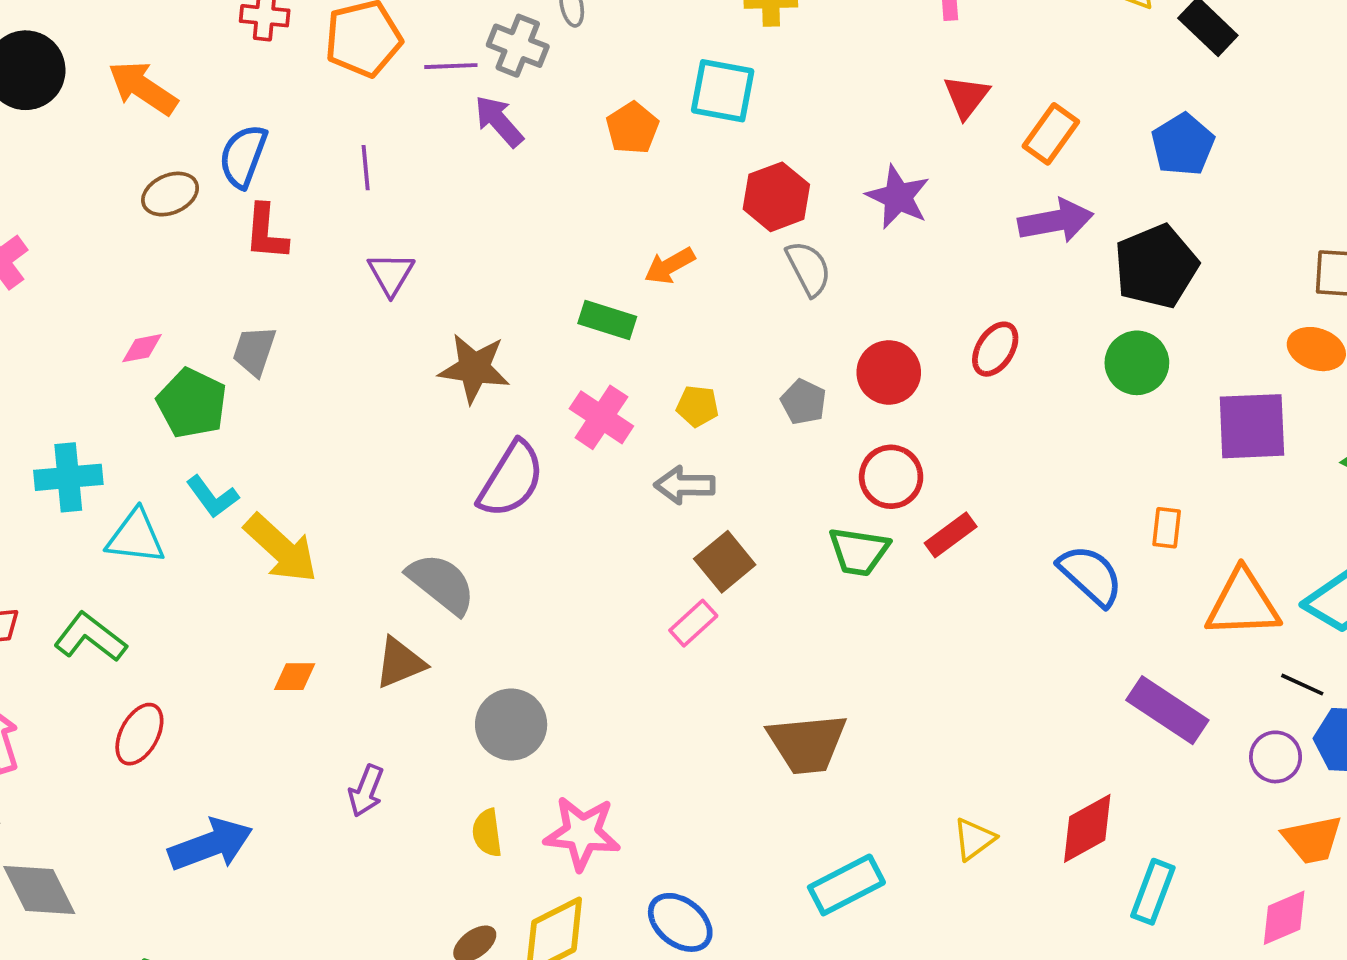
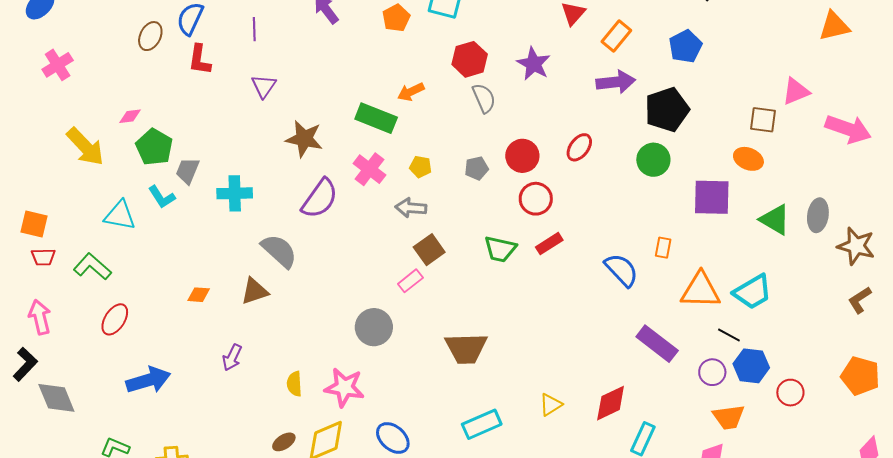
brown ellipse: (170, 194) -> (150, 36), turned -44
green rectangle: (607, 320) -> (376, 118), size x1.4
gray trapezoid: (254, 351) -> (188, 171), moved
gray pentagon: (804, 402) -> (476, 168), turned 30
cyan cross: (68, 477) -> (235, 193), moved
red circle: (891, 477) -> (536, 199), moved
yellow arrow: (281, 548) -> (85, 147), moved
gray circle: (511, 725) -> (374, 327), moved

